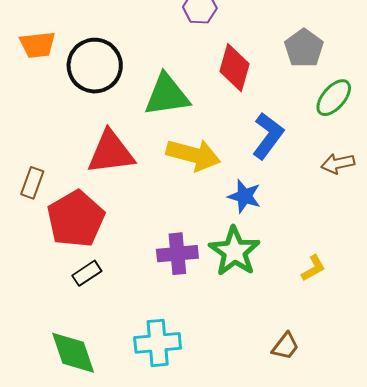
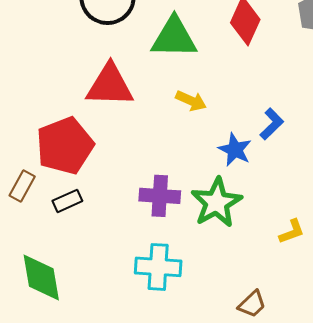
blue L-shape: (268, 136) -> (272, 124), moved, size x0.7
yellow arrow: (193, 155) -> (191, 101), size x0.6
brown rectangle: (32, 183) -> (22, 186), moved
cyan cross: (158, 343) -> (158, 267), moved

